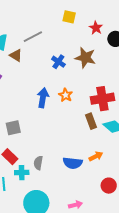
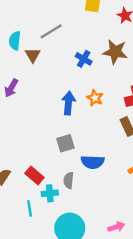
brown triangle: (16, 55) -> (33, 55), turned 32
gray square: (13, 128) -> (65, 143), moved
blue semicircle: (73, 163) -> (93, 162), moved

